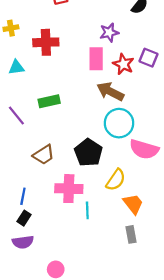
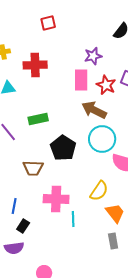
black pentagon: (88, 153) -> (63, 148), moved
brown trapezoid: (44, 155) -> (33, 168), turned 35
black rectangle: (24, 218) -> (23, 226), moved

